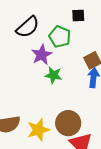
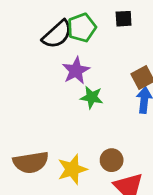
green pentagon: (60, 37) -> (82, 28), moved, turned 30
brown circle: (68, 123) -> (112, 160), size x0.7

